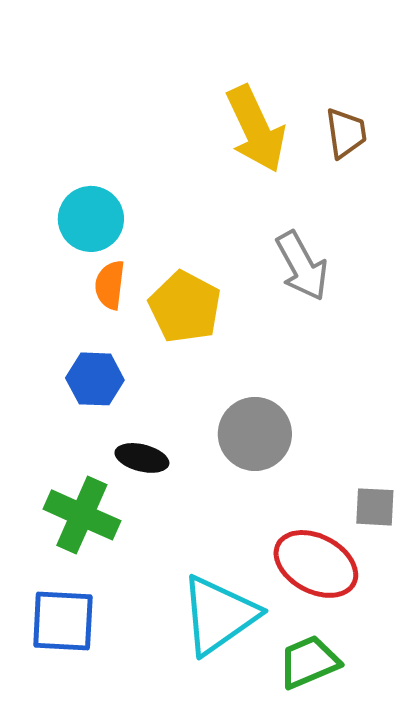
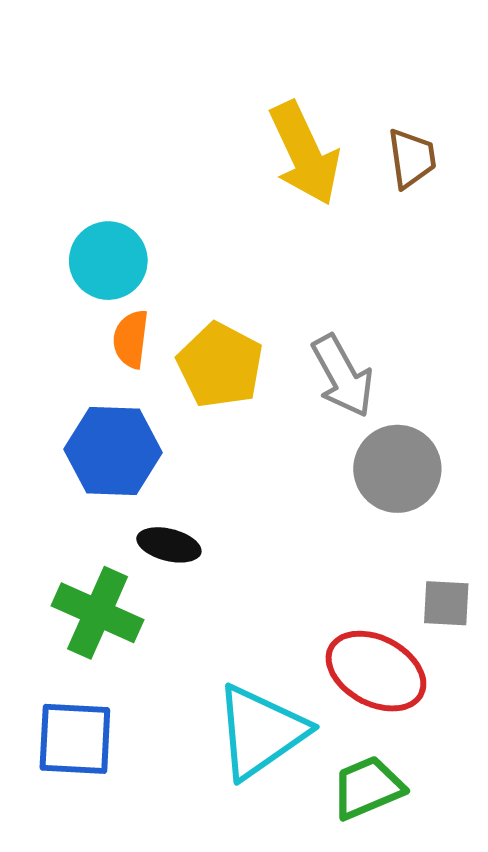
gray arrow: (302, 266) -> (343, 376), moved
blue hexagon: (95, 379) -> (113, 451), size x1.4
gray circle: (255, 434) -> (397, 469), moved

